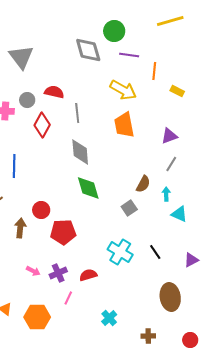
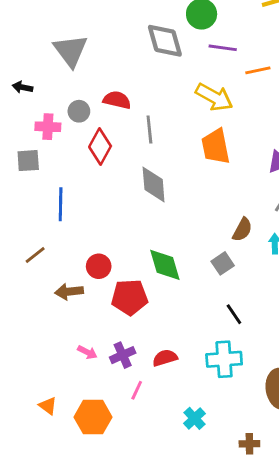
orange line: (154, 71) -> (258, 70), turned 72
green diamond: (88, 188) -> (165, 265), moved
brown arrow: (20, 228) -> (69, 292), turned -102
cyan cross: (120, 252) -> (224, 359), moved, turned -35
black line: (155, 252) -> (234, 314), moved

